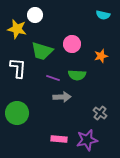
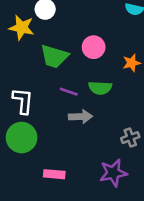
white L-shape: (18, 68) -> (23, 101), moved
gray cross: (100, 113) -> (130, 138), turned 32
pink rectangle: (59, 139) -> (54, 174), moved

